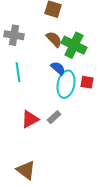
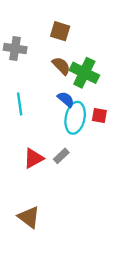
gray cross: (14, 35) -> (15, 49), moved

